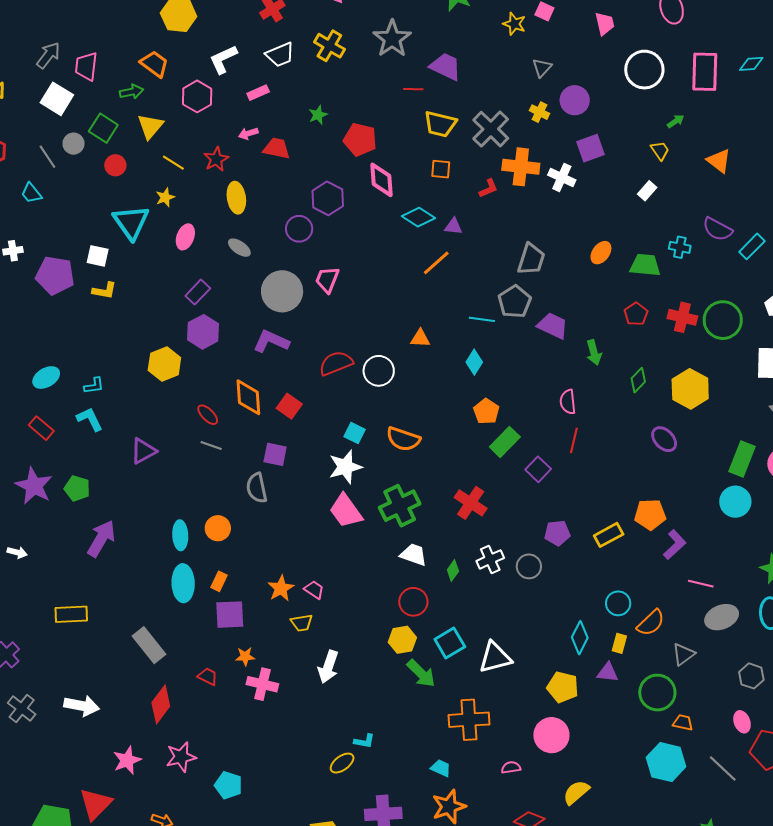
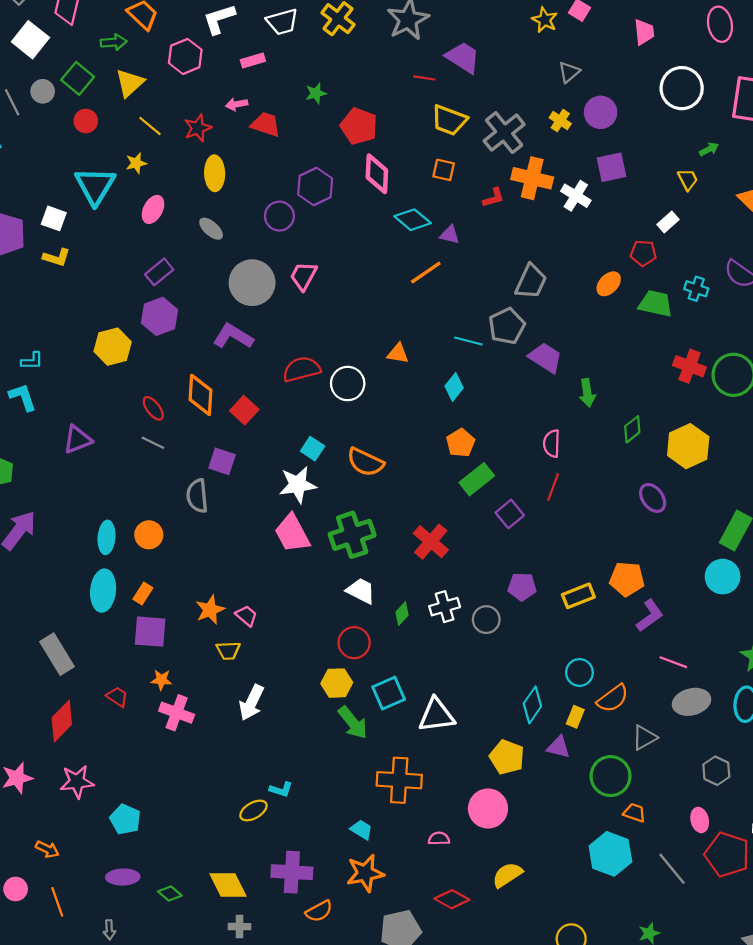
red pentagon: (636, 314) -> (643, 253), moved, turned 30

